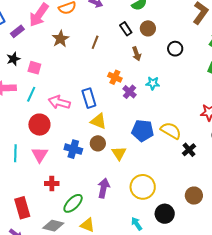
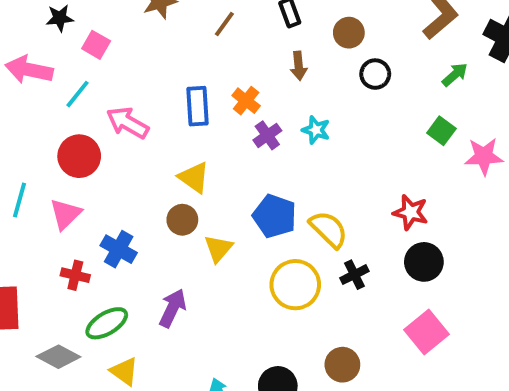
brown circle: (148, 28) -> (349, 33), moved
blue rectangle: (89, 98) -> (197, 106), moved
blue cross: (73, 149) -> (119, 249), moved
yellow circle: (143, 187) -> (295, 285), moved

